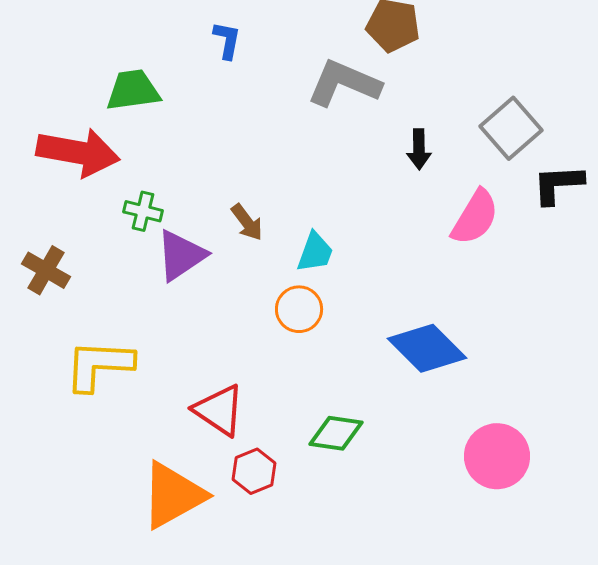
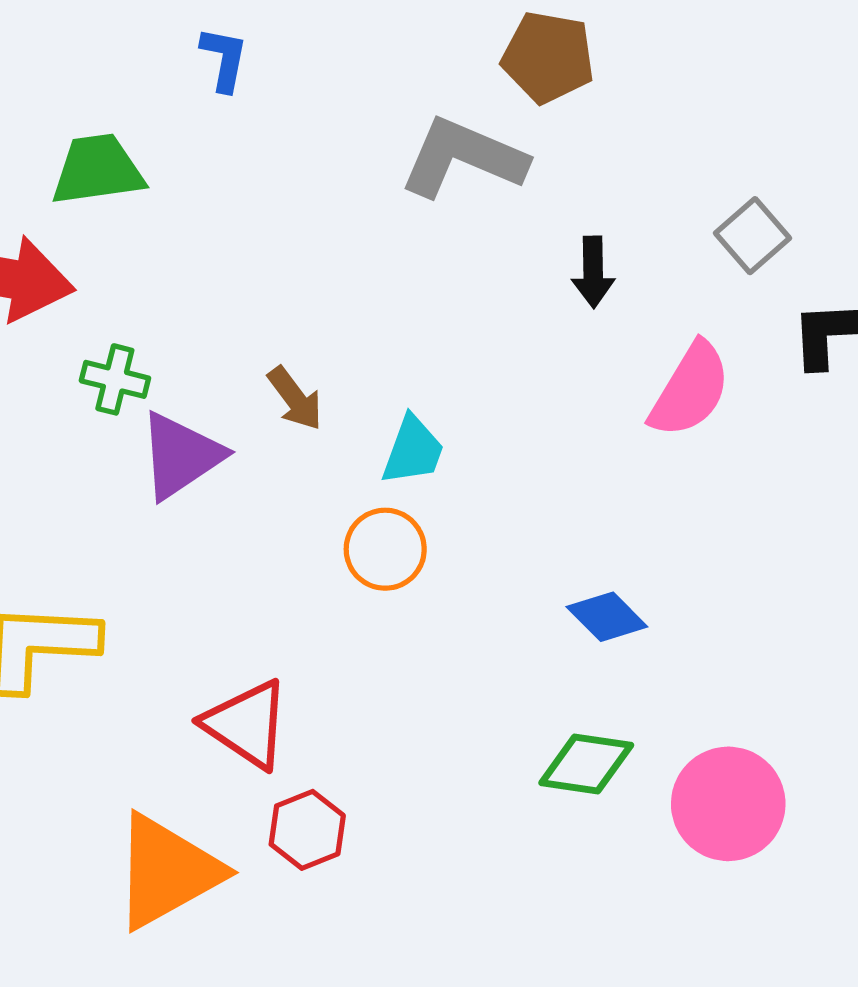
blue L-shape: (227, 40) -> (224, 59), moved
gray square: (511, 128) -> (752, 236), size x0.7
blue diamond: (427, 348) -> (607, 617), size x0.6
green diamond: (336, 433) -> (586, 764), moved

